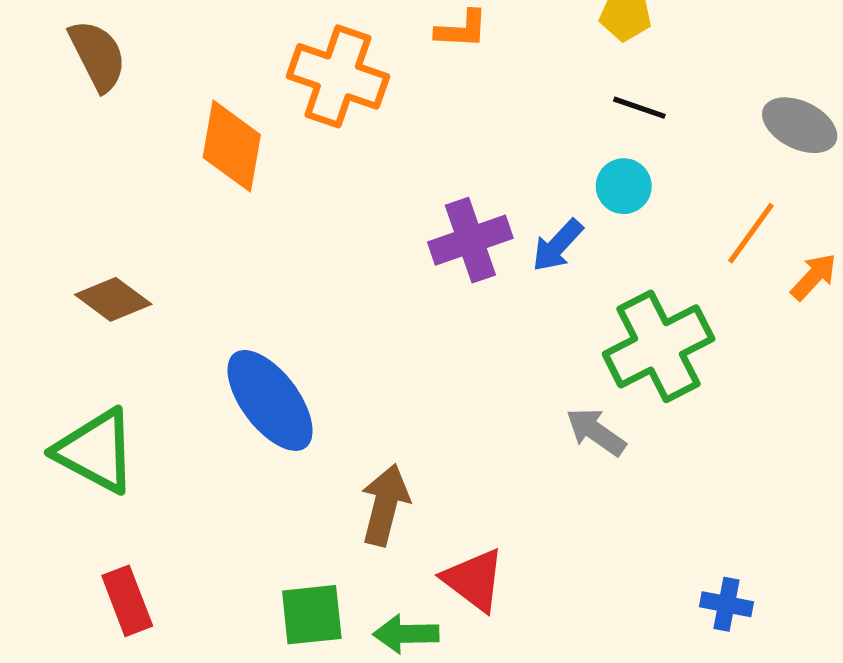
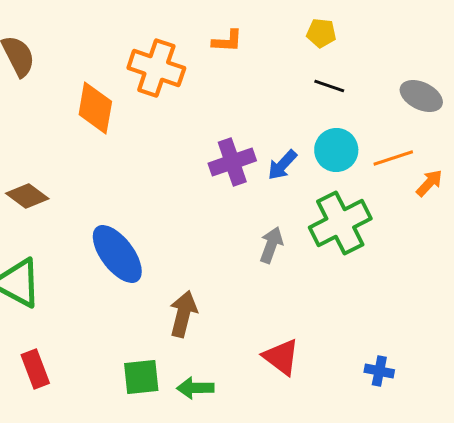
cyan circle: (624, 186) -> (336, 150), moved, size x1.4
orange line: (751, 233) -> (393, 158), turned 36
gray arrow: (596, 432) -> (271, 245), moved, turned 75
red triangle: (474, 580) -> (281, 357), moved

